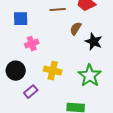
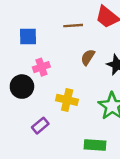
brown semicircle: (76, 29) -> (88, 57), moved
black circle: (16, 71) -> (22, 87), moved

